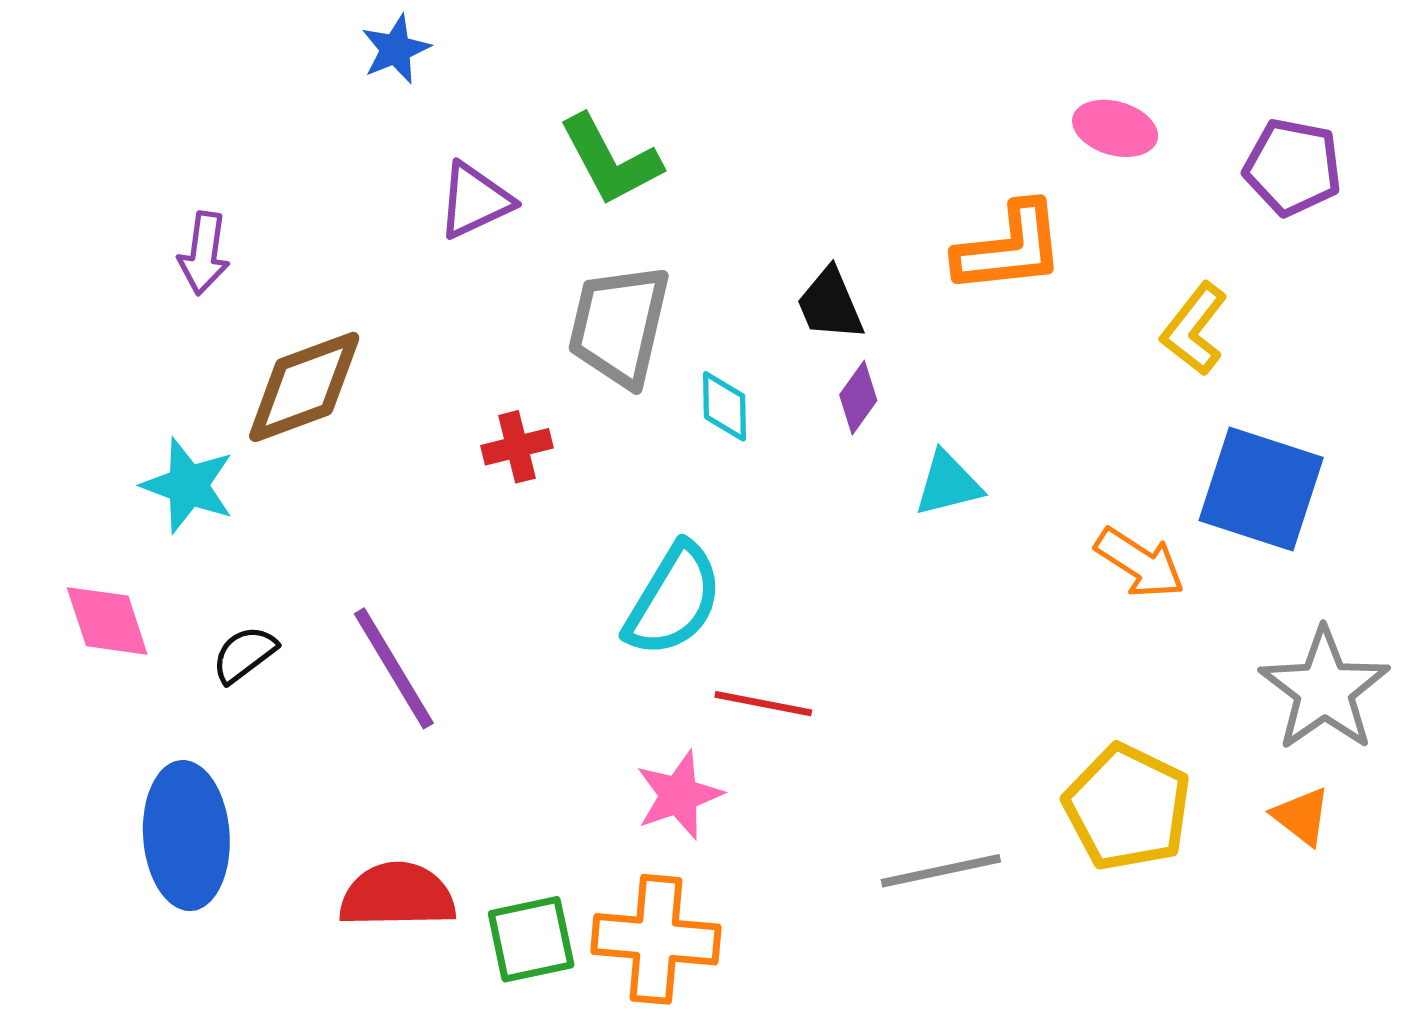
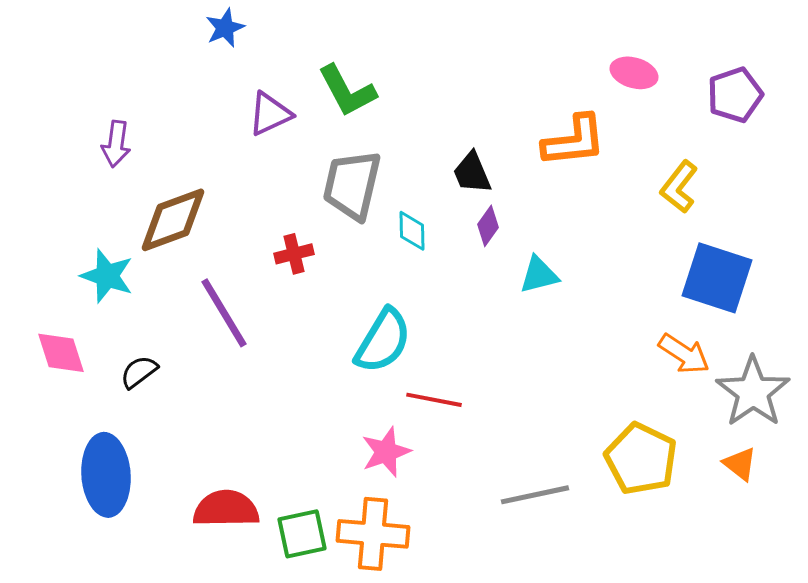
purple pentagon: (1293, 167) -> (735, 95), turned -30
orange arrow: (1140, 563) -> (684, 354), moved
purple line: (394, 668) -> (224, 313), moved

